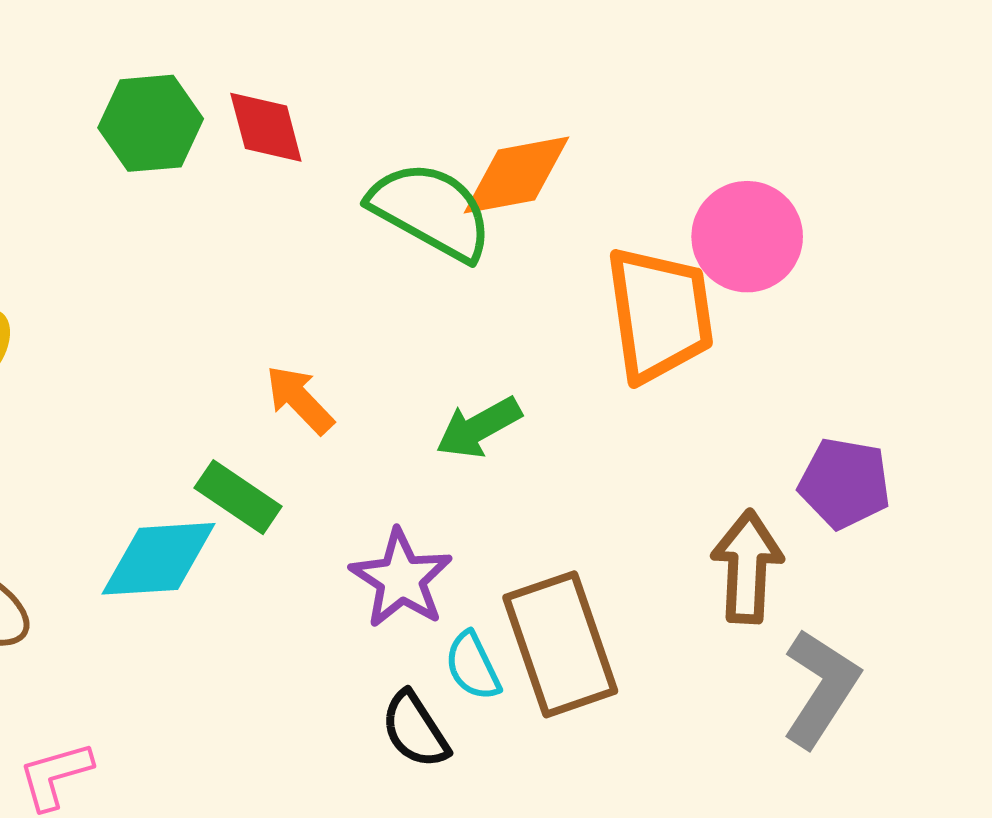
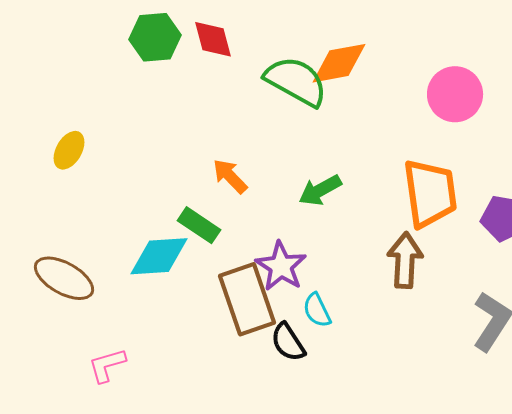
orange trapezoid: (660, 314) -> (430, 193), moved
brown arrow: (747, 567) -> (405, 260), moved
brown rectangle: (560, 644) -> (247, 299), moved

